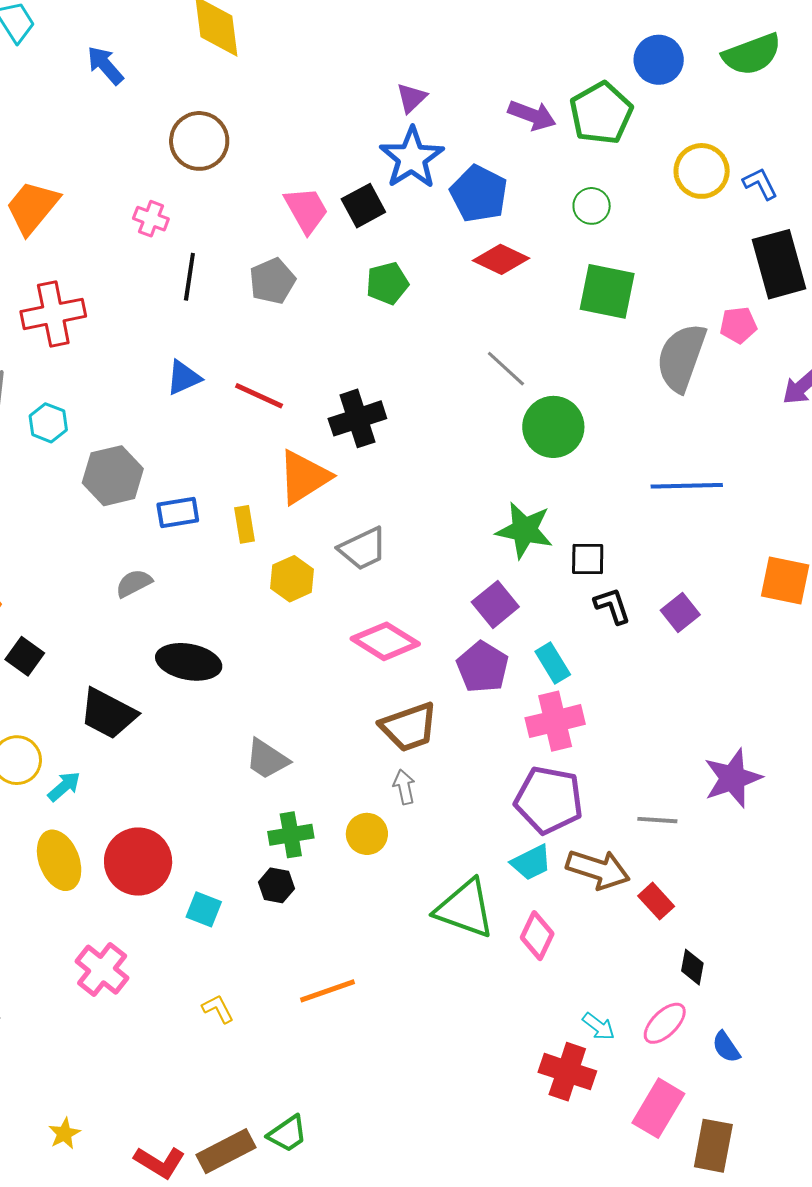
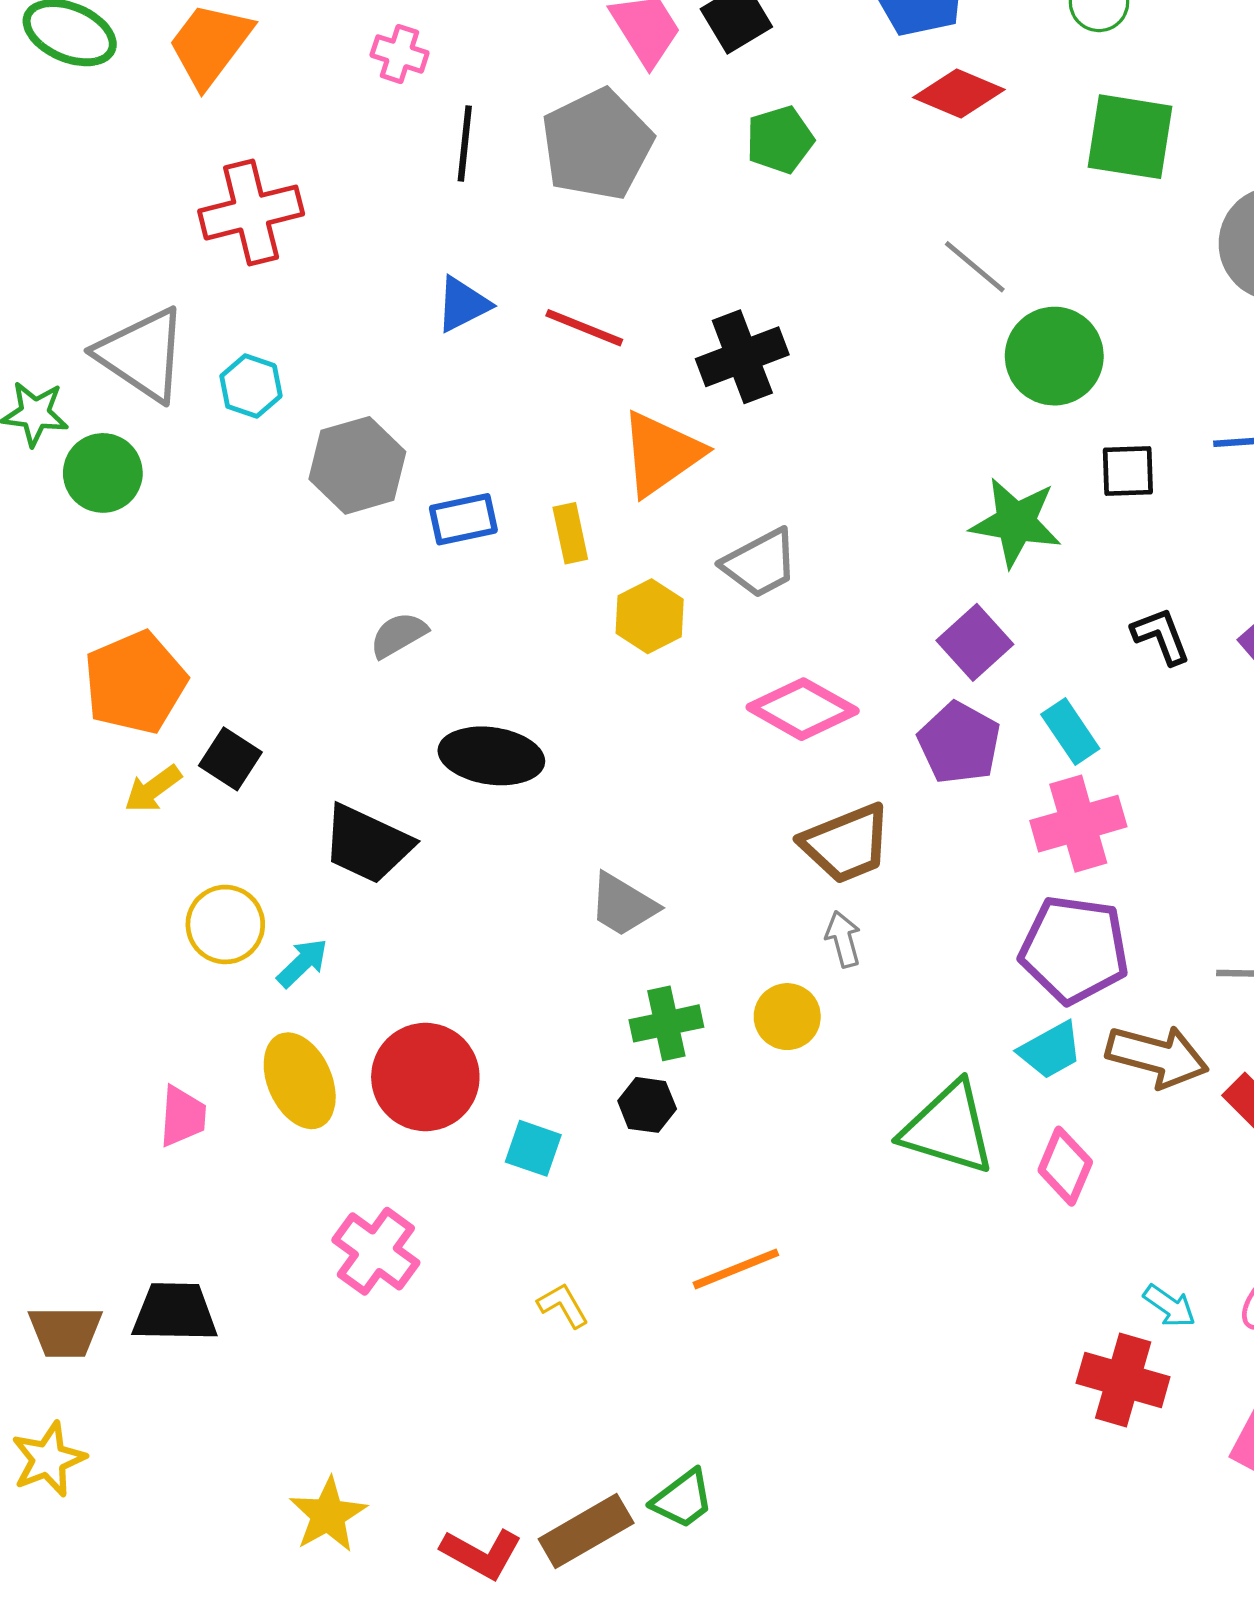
gray pentagon: (272, 281) -> (597, 144), size x1.5
black square: (588, 559) -> (1128, 471), moved
yellow star: (64, 1134) -> (328, 1515), size x1.5

